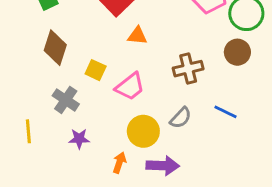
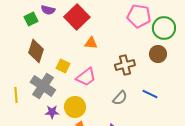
gray cross: (66, 100) -> (43, 86), size x1.4
yellow line: (28, 131) -> (16, 95), moved
yellow circle: (143, 131) -> (75, 107), moved

